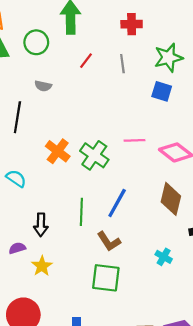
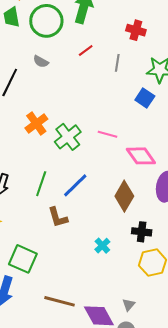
green circle: (36, 42) -> (46, 21), size x1.4
green square: (106, 278) -> (23, 259), moved

